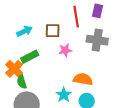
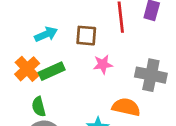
gray cross: (97, 40) -> (151, 75), moved
orange cross: (14, 69) -> (27, 69), moved

